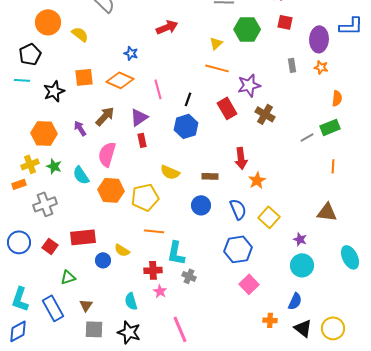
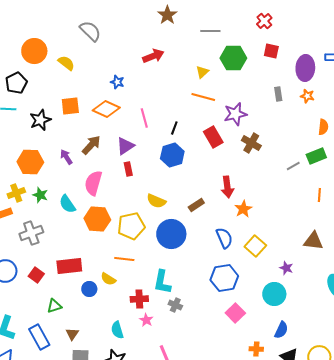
brown rectangle: (210, 176) -> (196, 205), turned -35
blue circle: (201, 205) -> (171, 234), moved, size x1.5
orange line: (154, 231) -> (124, 259), moved
cyan circle: (302, 265) -> (274, 294), moved

